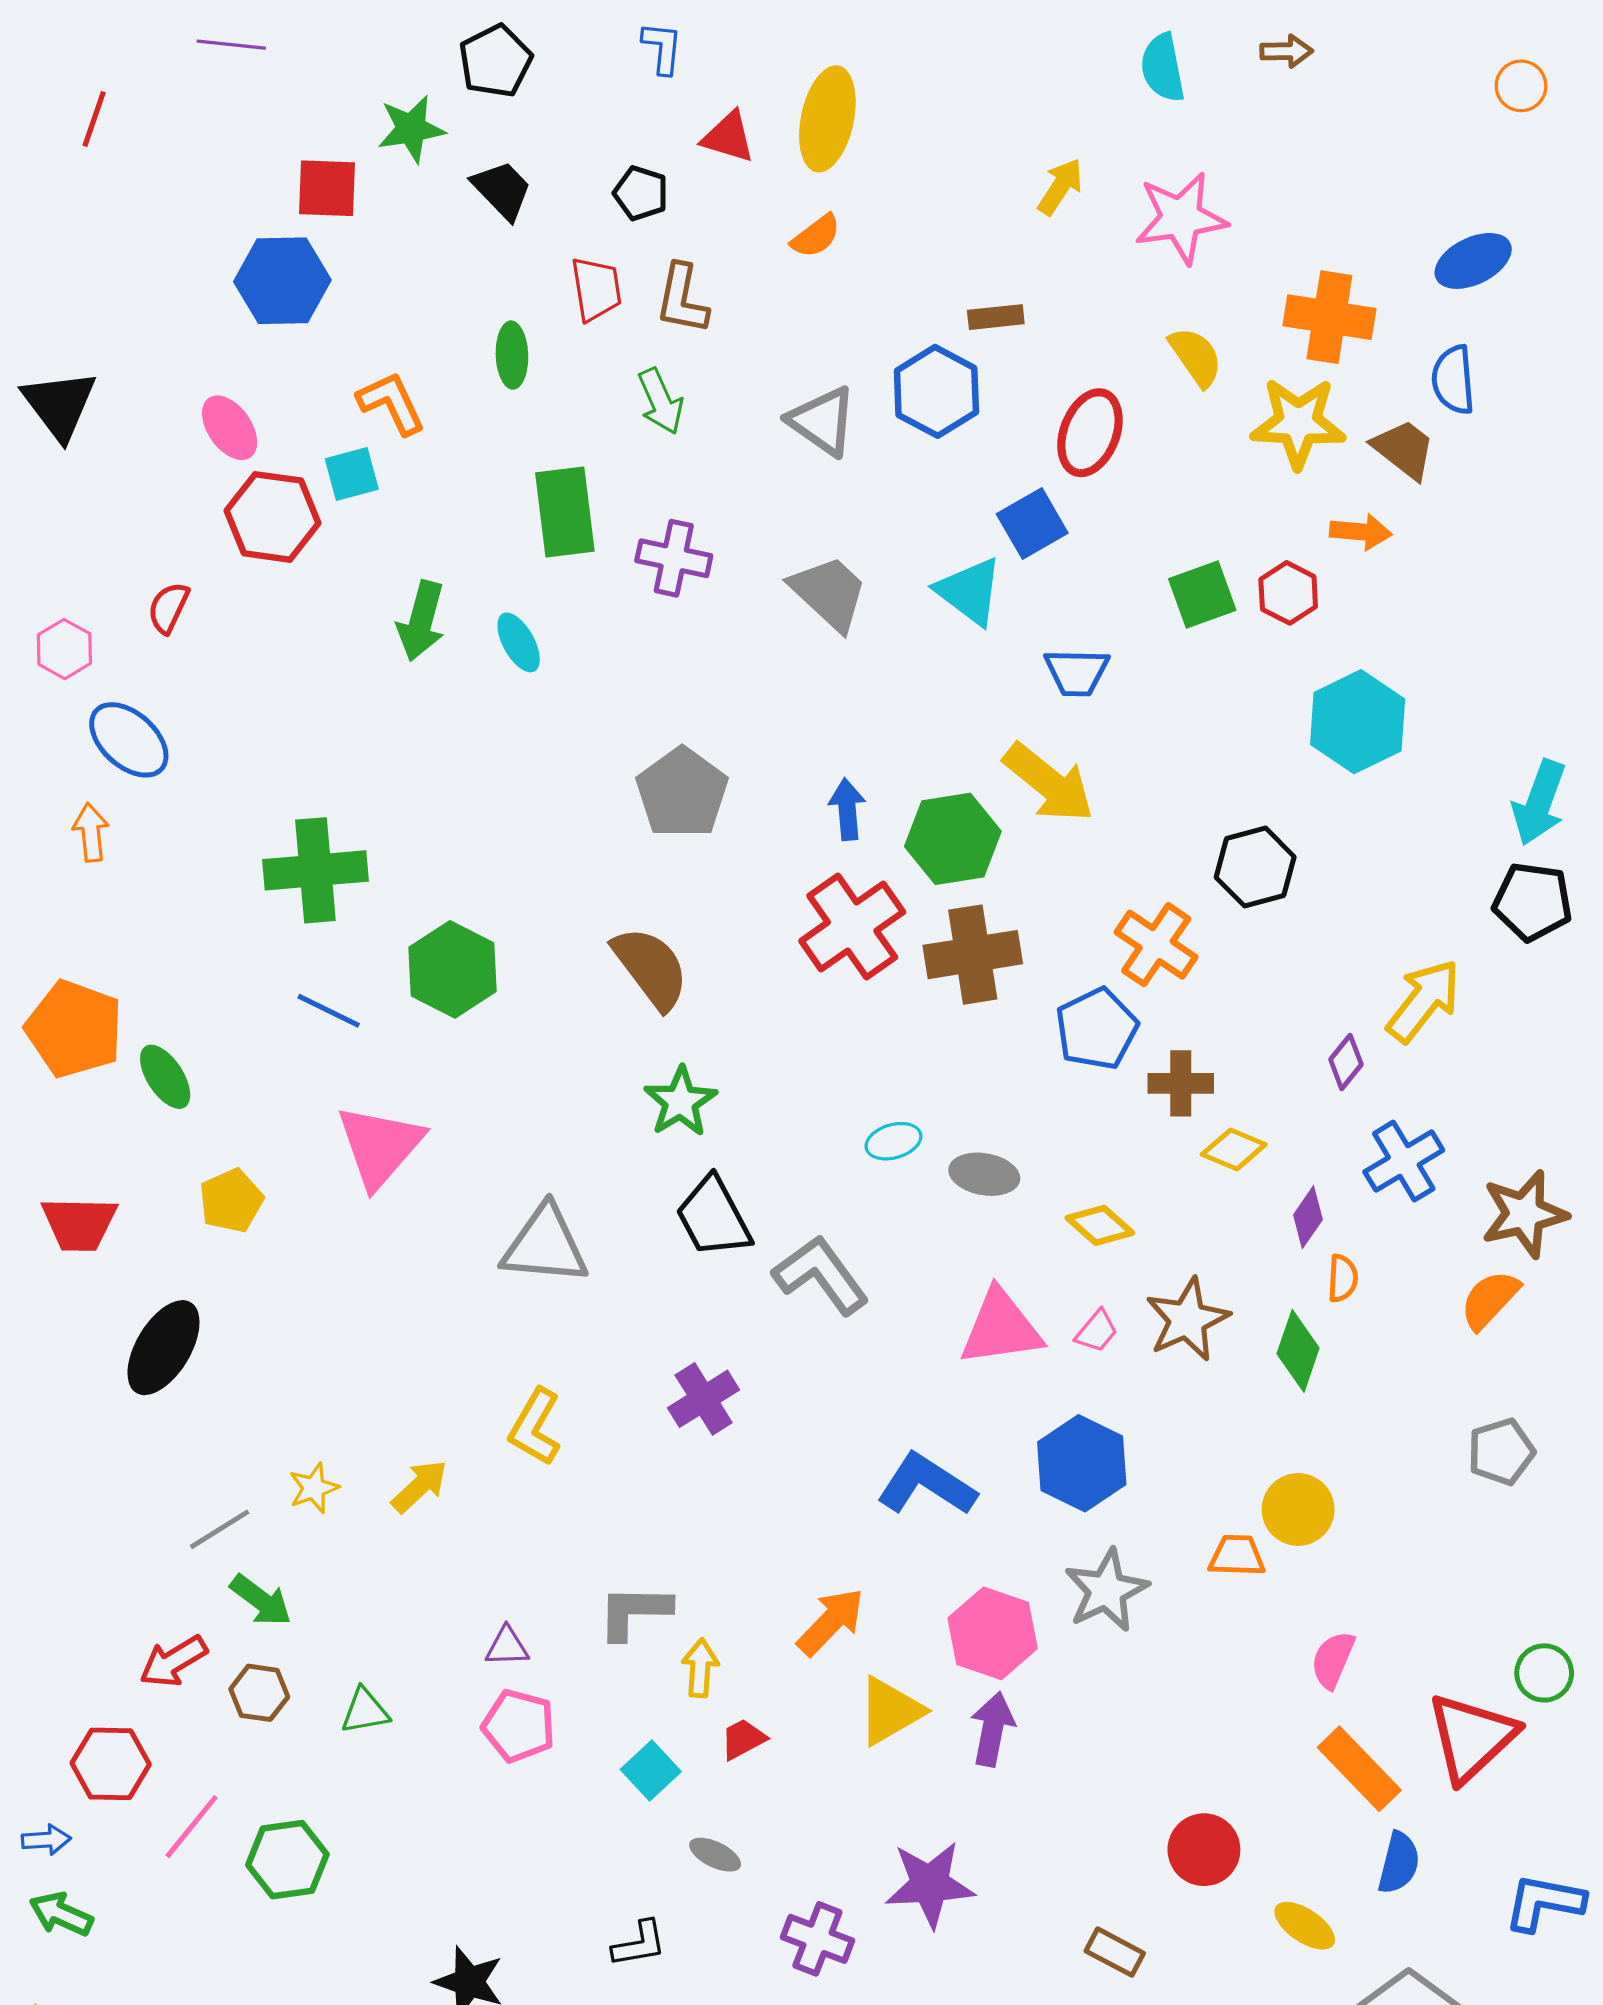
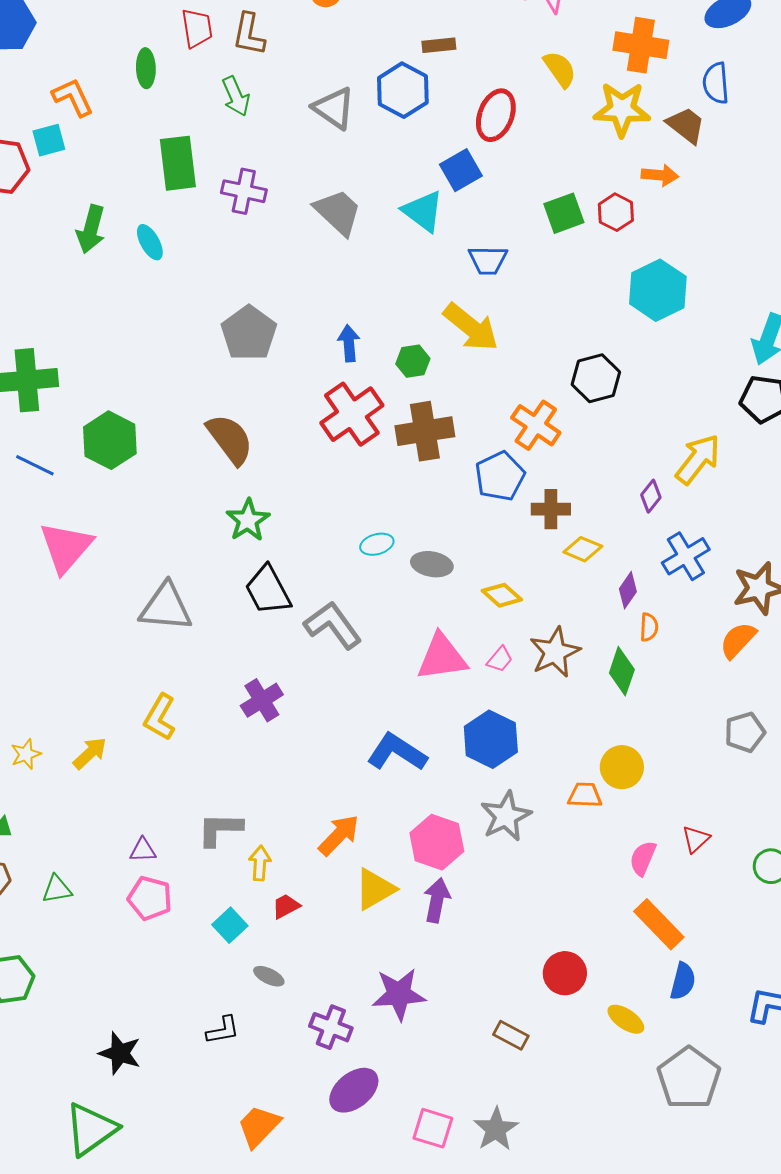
green hexagon: (953, 839) -> (413, 361), size x0.6
red triangle: (1471, 1737) -> (696, 839), moved, size x0.5

